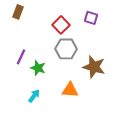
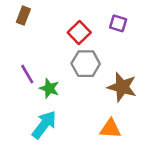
purple line: (21, 57) -> (27, 74), turned -56
orange triangle: (70, 90) -> (110, 129), moved
cyan arrow: (34, 96) -> (44, 125), size x1.6

